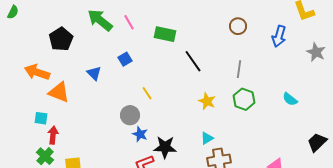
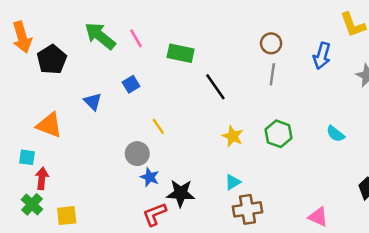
gray line: (239, 69) -> (272, 74), moved
orange arrow: (37, 72) -> (22, 37), moved, turned -125

